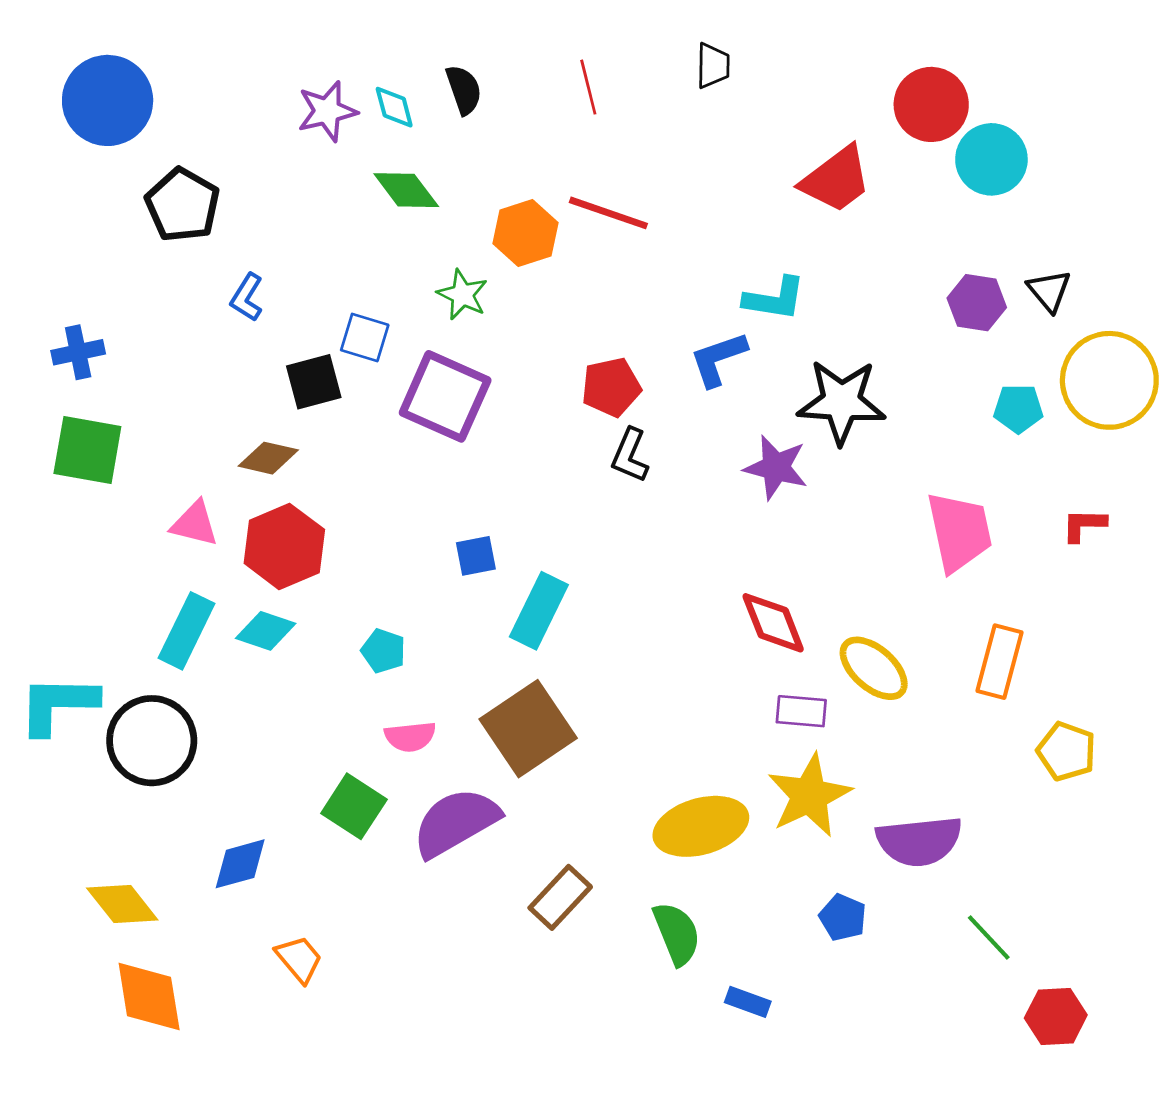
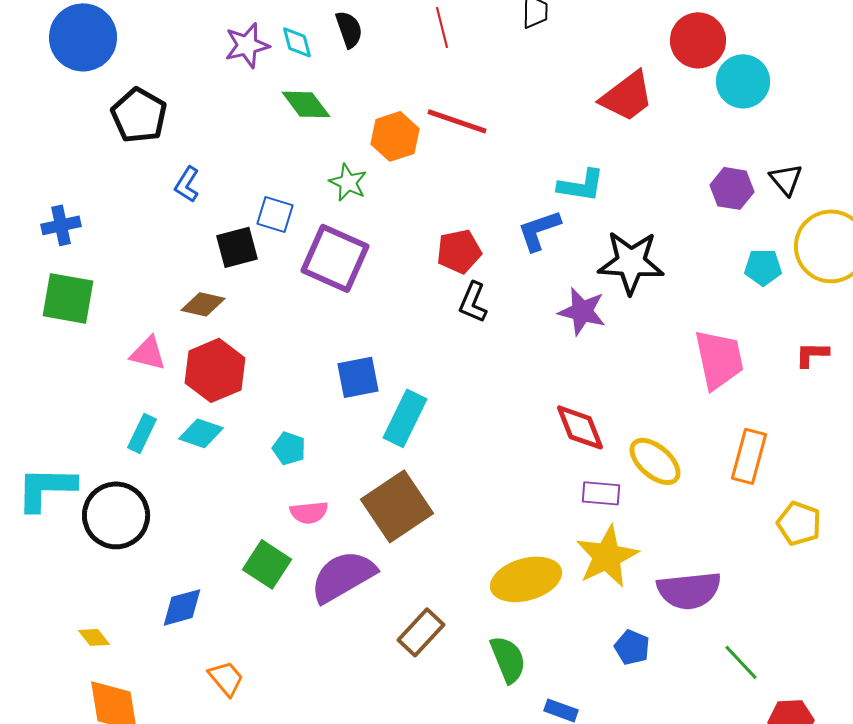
blue square: (476, 556) -> (358, 377), size x1.4
cyan rectangle: (187, 631) -> (142, 433), size x0.7
yellow diamond: (122, 904) -> (94, 637), size x0.6

